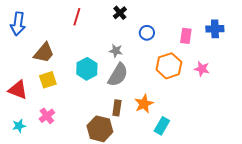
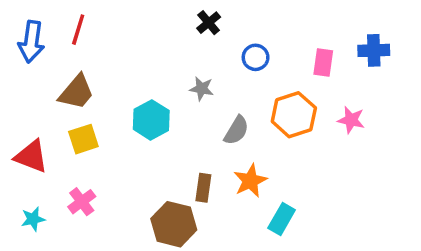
red line: (77, 17) -> (78, 30), moved
gray semicircle: (118, 75) -> (236, 130), moved, size x0.7

